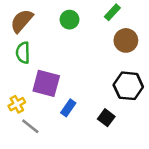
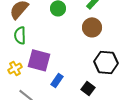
brown circle: (126, 40) -> (92, 27), moved
yellow cross: (17, 104) -> (15, 68), moved

